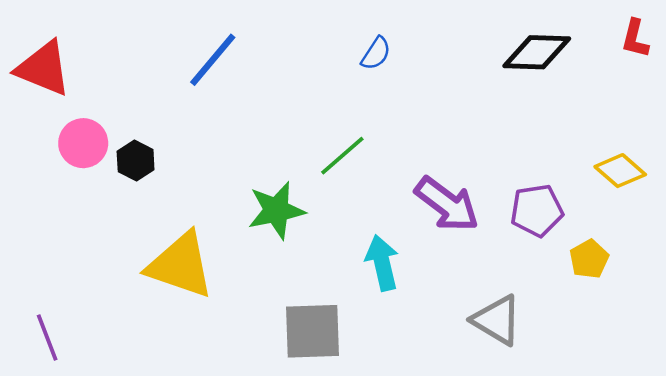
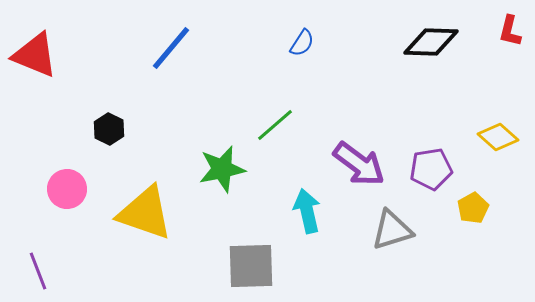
pink circle: (83, 143) -> (67, 189), moved
gray triangle: (497, 320) -> (392, 230), moved, turned -48

